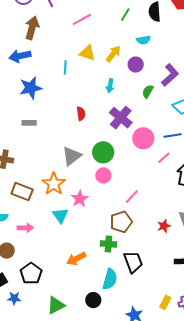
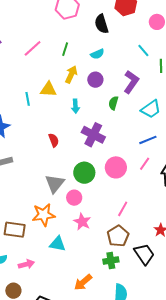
green line: (125, 15) -> (65, 49), moved
yellow triangle: (87, 53) -> (48, 89), moved
pink circle: (143, 138) -> (116, 167), moved
pink circle: (103, 175) -> (74, 198), moved
orange star: (54, 184) -> (44, 215), turned -30
pink star: (80, 199) -> (82, 222), moved
cyan triangle: (60, 215) -> (57, 244), turned -30
black trapezoid: (133, 262) -> (144, 254), moved

